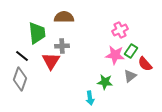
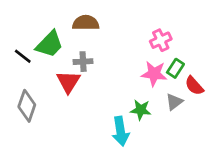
green trapezoid: (37, 33) -> (50, 44), turned 50
black line: (22, 56) -> (23, 56), moved
cyan arrow: (90, 98) -> (121, 131), size x1.5

